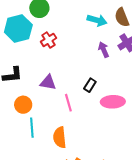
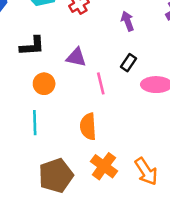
purple arrow: (104, 50) -> (127, 21), moved
cyan line: (32, 128) -> (35, 123), moved

